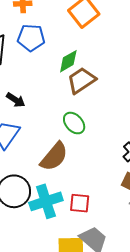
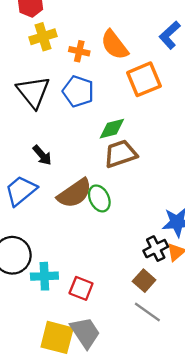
brown semicircle: (54, 157) -> (75, 193), moved
cyan cross: (46, 201) -> (44, 276), size x0.7

